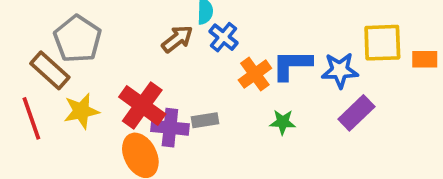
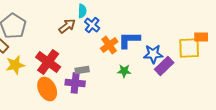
yellow square: (382, 43) -> (189, 48), moved
blue star: (340, 70) -> (153, 54), moved
purple cross: (170, 128) -> (75, 83), moved

